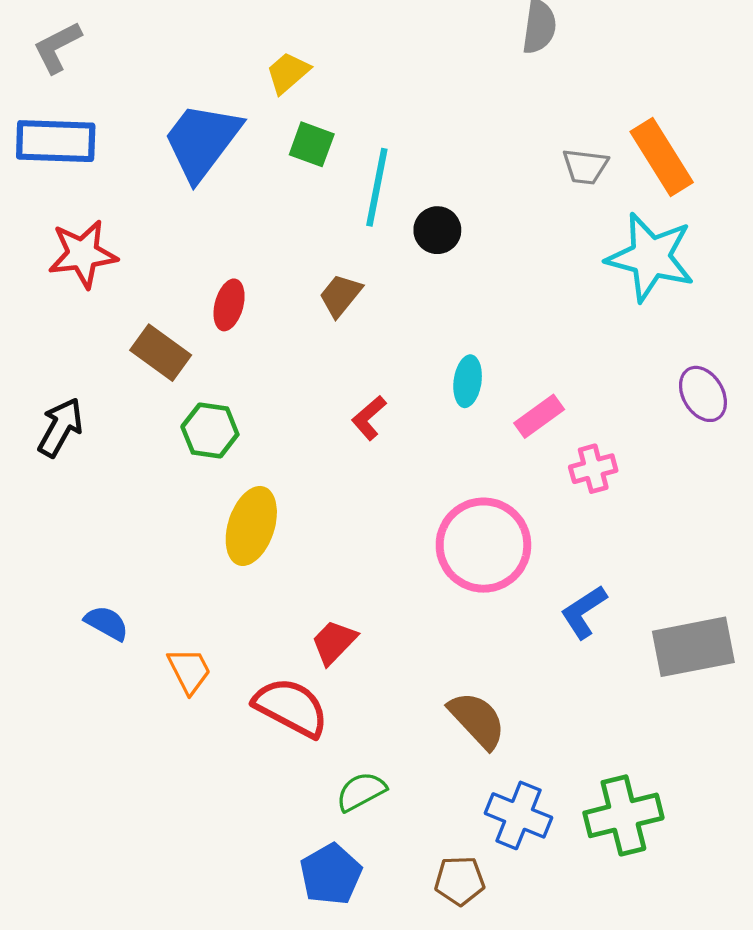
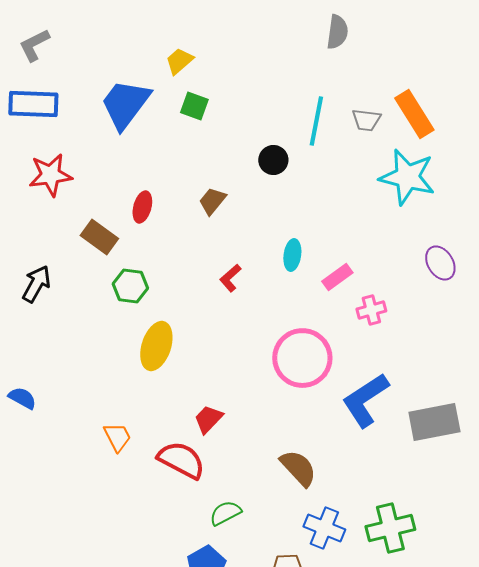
cyan line: (377, 187) -> (316, 121), moved
blue L-shape: (584, 612) -> (365, 400), size x1.6
blue semicircle: (107, 623) -> (22, 398), moved

